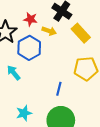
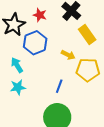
yellow arrow: (49, 31) -> (68, 55), moved
cyan star: (24, 113) -> (18, 87), moved

